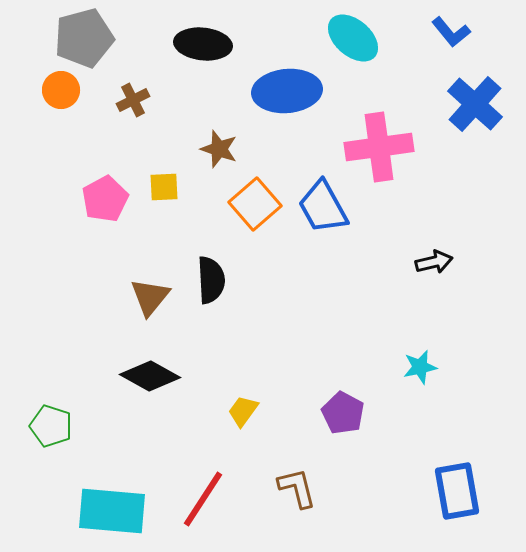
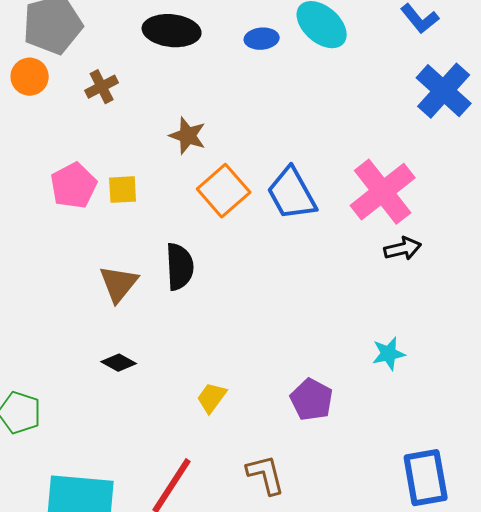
blue ellipse: (287, 91) -> (262, 39), moved, size x0.5
pink cross: (379, 147) -> (383, 192), moved, turned -30
yellow square: (164, 187) -> (123, 190), moved
black diamond: (150, 376) -> (119, 363), size x0.6

